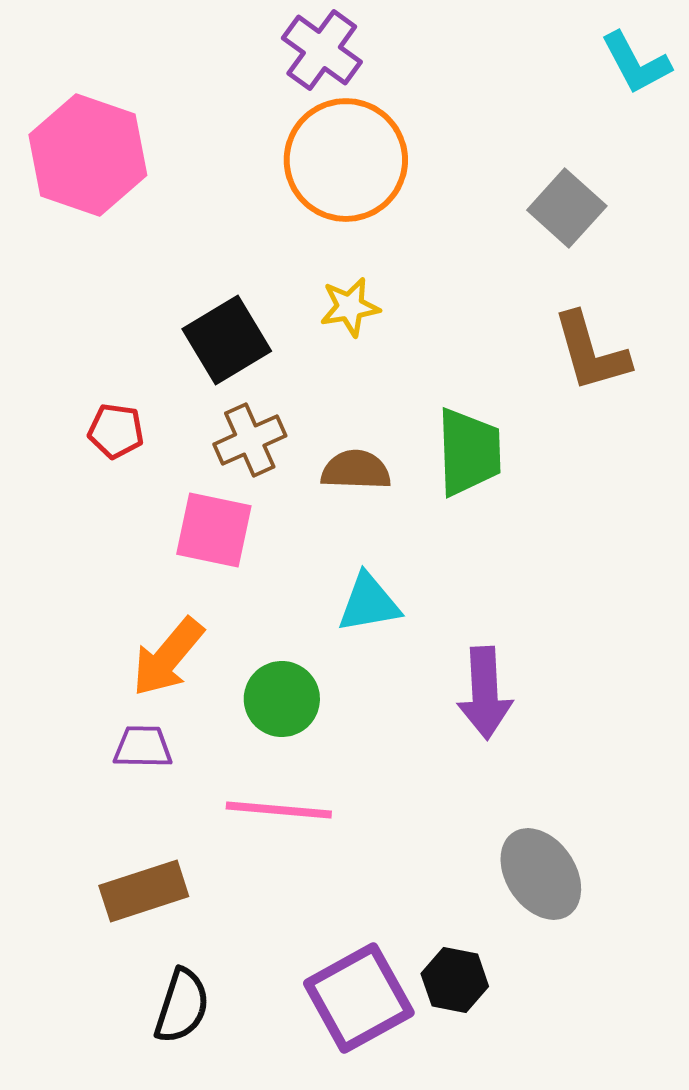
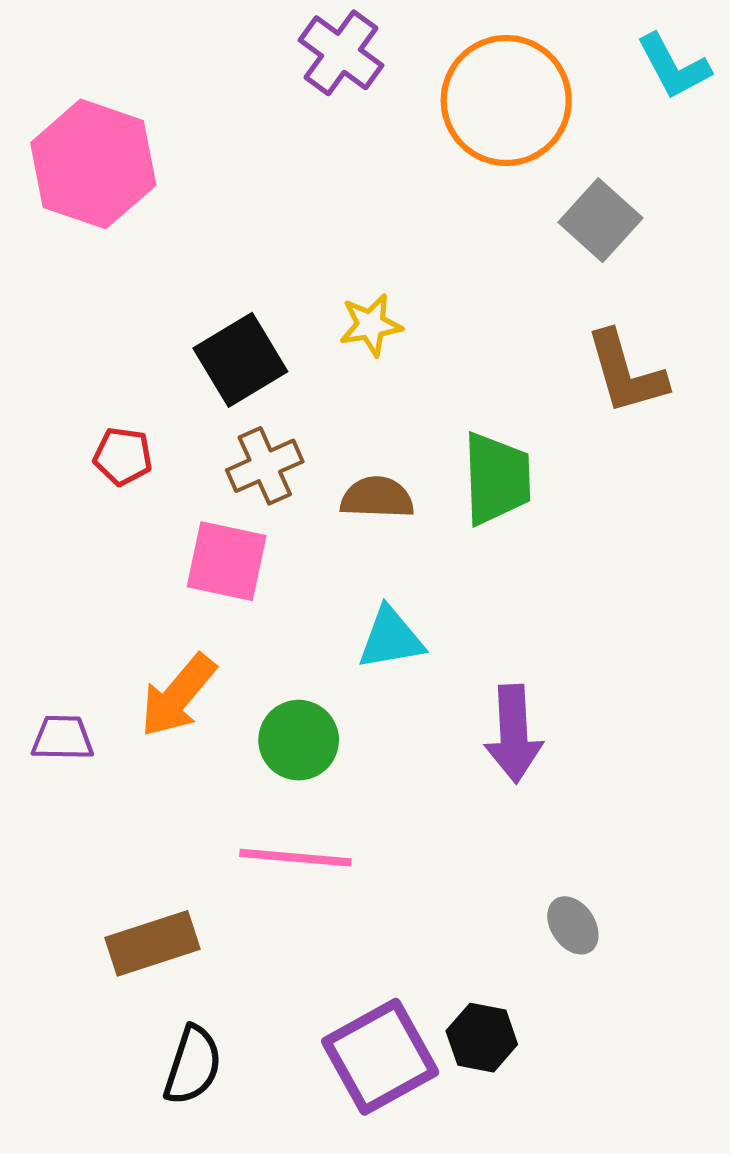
orange circle: (346, 160) -> (506, 100), moved
purple trapezoid: (143, 747) -> (62, 738), moved
gray ellipse: (541, 874) -> (573, 925), size x0.6

